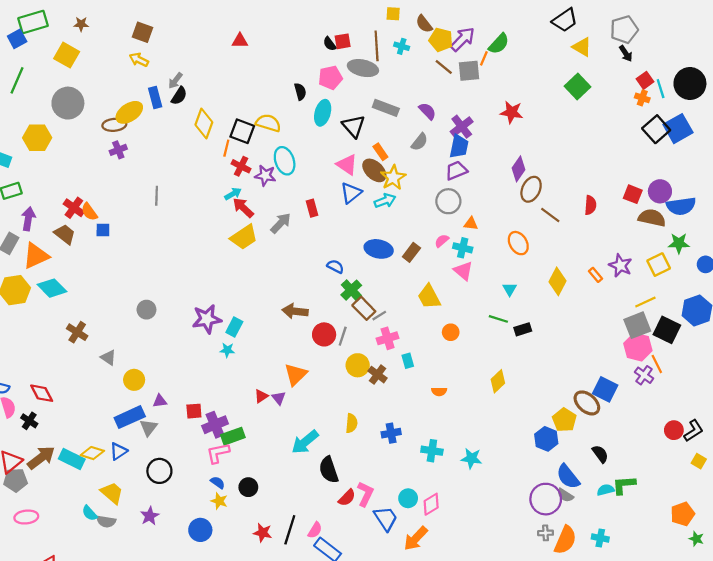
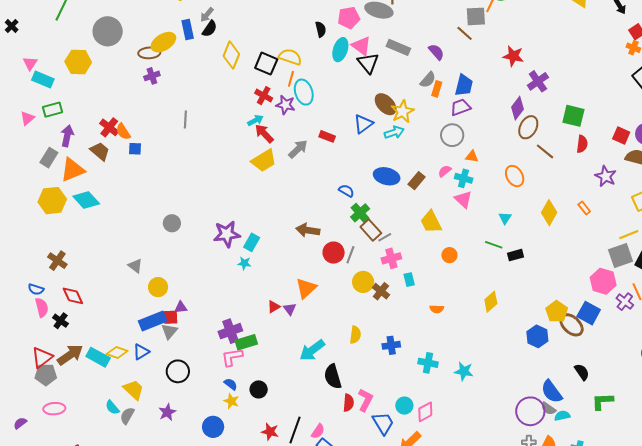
brown line: (444, 67) -> (465, 33), moved
green square: (577, 86) -> (573, 116), moved, turned -35
purple cross: (462, 127) -> (538, 81), moved
orange line: (226, 148) -> (291, 79), moved
orange rectangle: (380, 152) -> (437, 89), moved, turned 49
pink triangle: (347, 165) -> (361, 46), moved
red rectangle: (312, 208) -> (327, 136), turned -56
purple star: (620, 266) -> (606, 176), moved
brown cross: (77, 332) -> (57, 261), moved
pink hexagon: (638, 347) -> (603, 281), moved
red square: (194, 411) -> (171, 317), moved
yellow pentagon: (564, 420) -> (557, 312), moved
blue hexagon: (546, 439) -> (537, 336), moved
cyan semicircle: (606, 490) -> (562, 416), moved
red semicircle: (347, 498) -> (348, 403), turned -42
gray semicircle: (106, 521) -> (127, 416), turned 108

